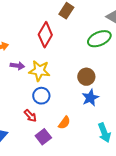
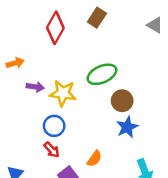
red diamond: (45, 35) -> (55, 28), moved
green ellipse: (99, 39) -> (102, 74), moved
blue circle: (41, 96) -> (54, 126), moved

